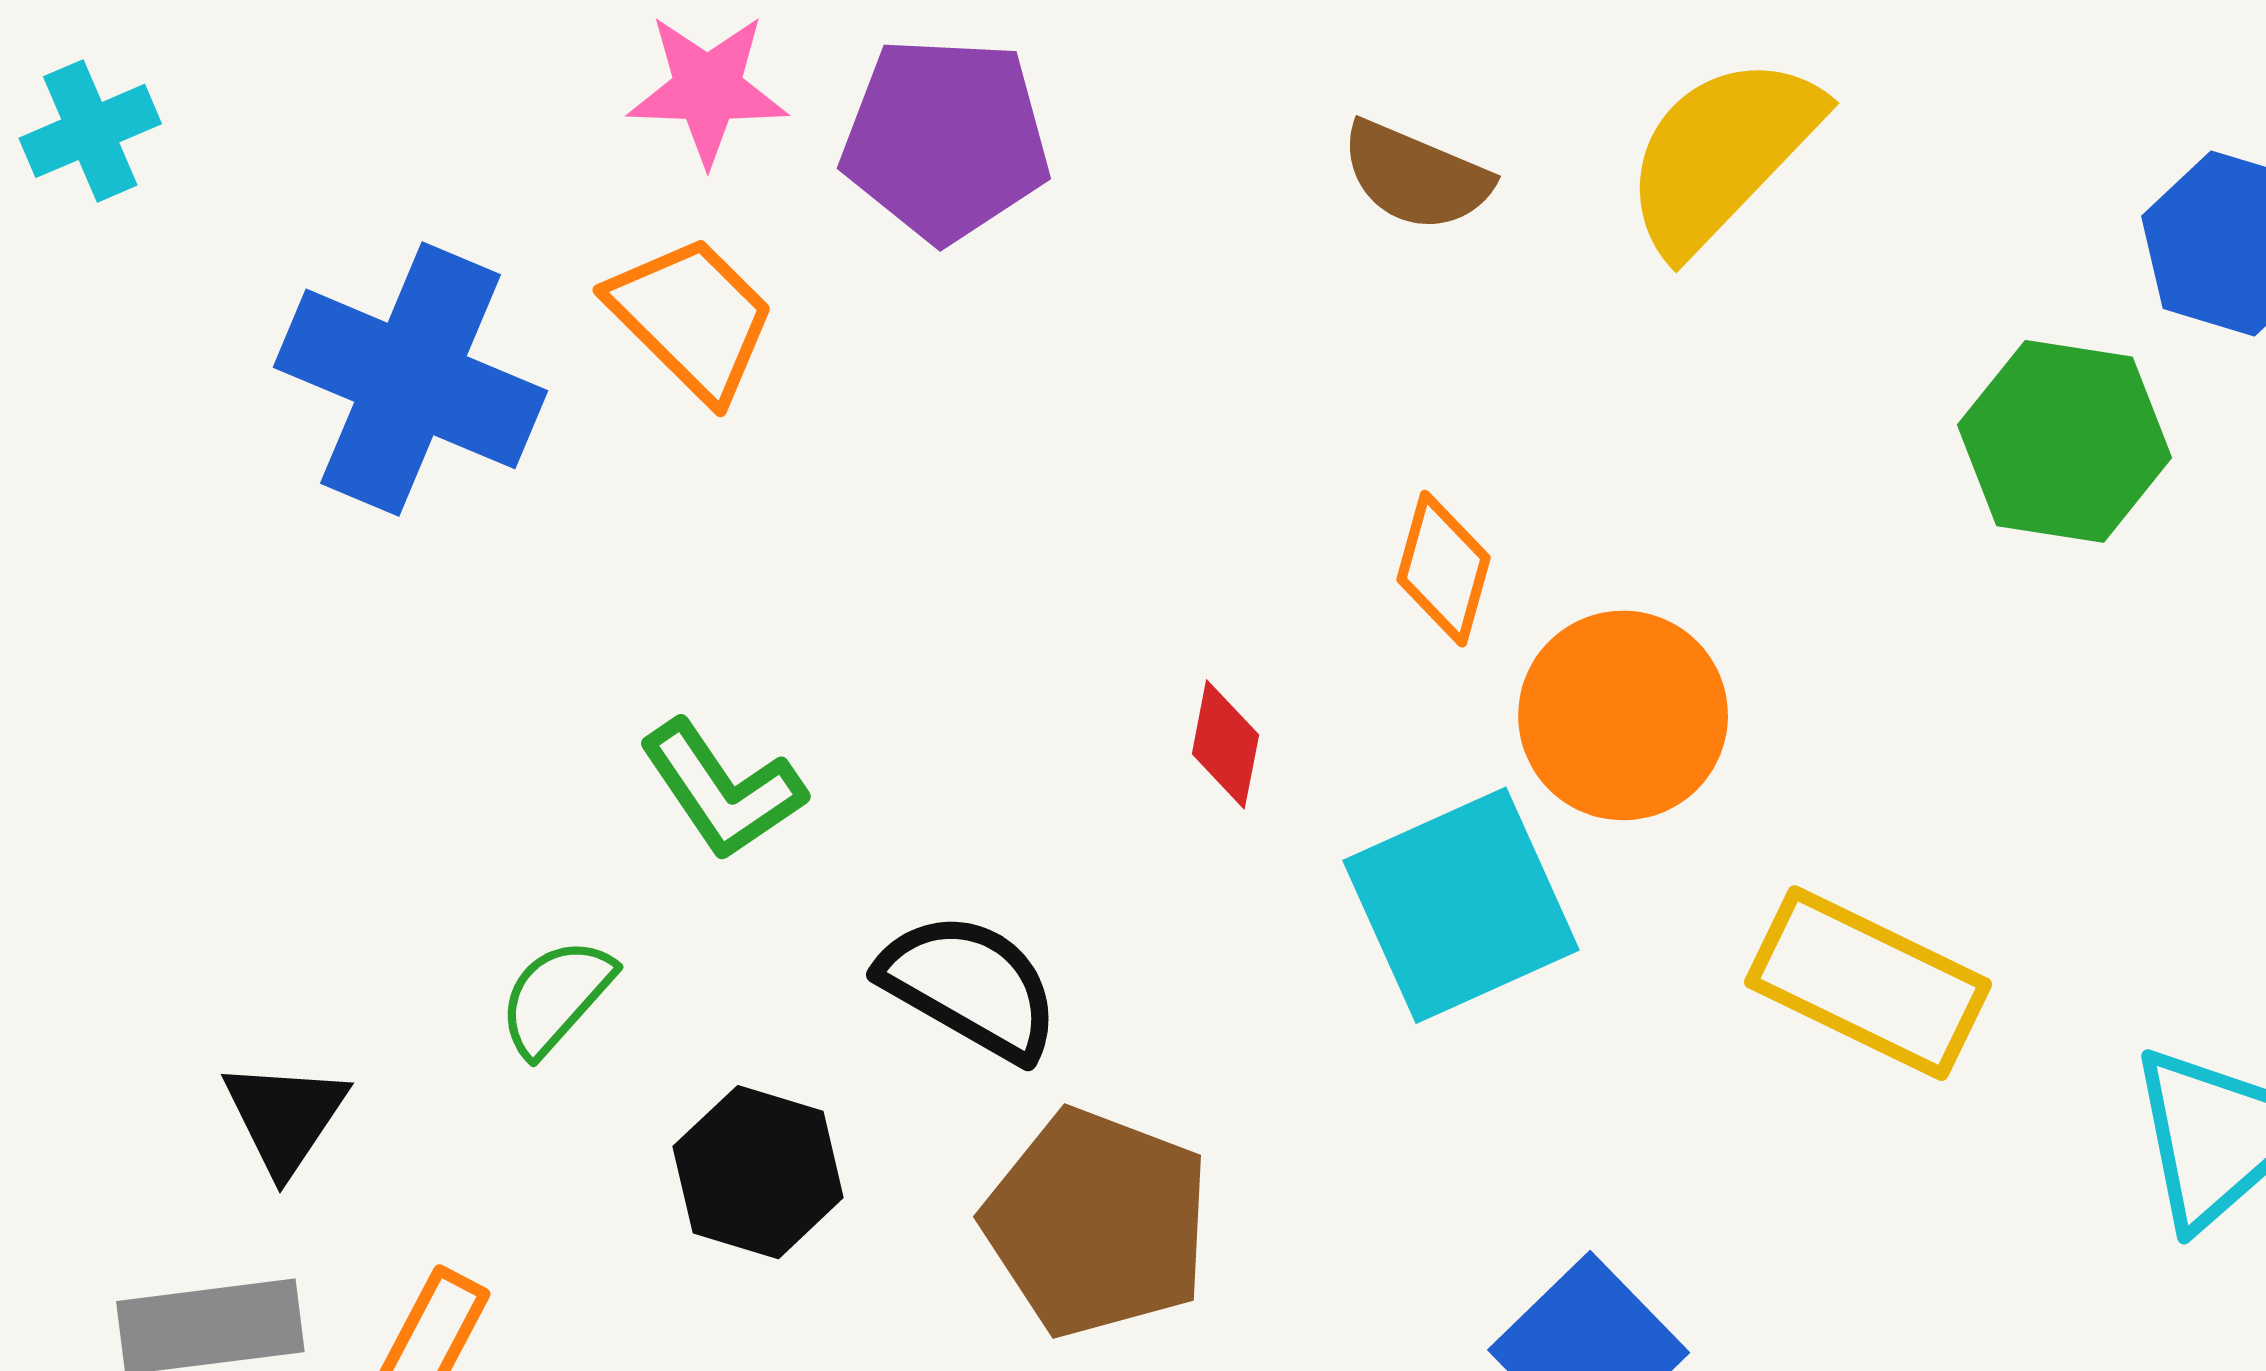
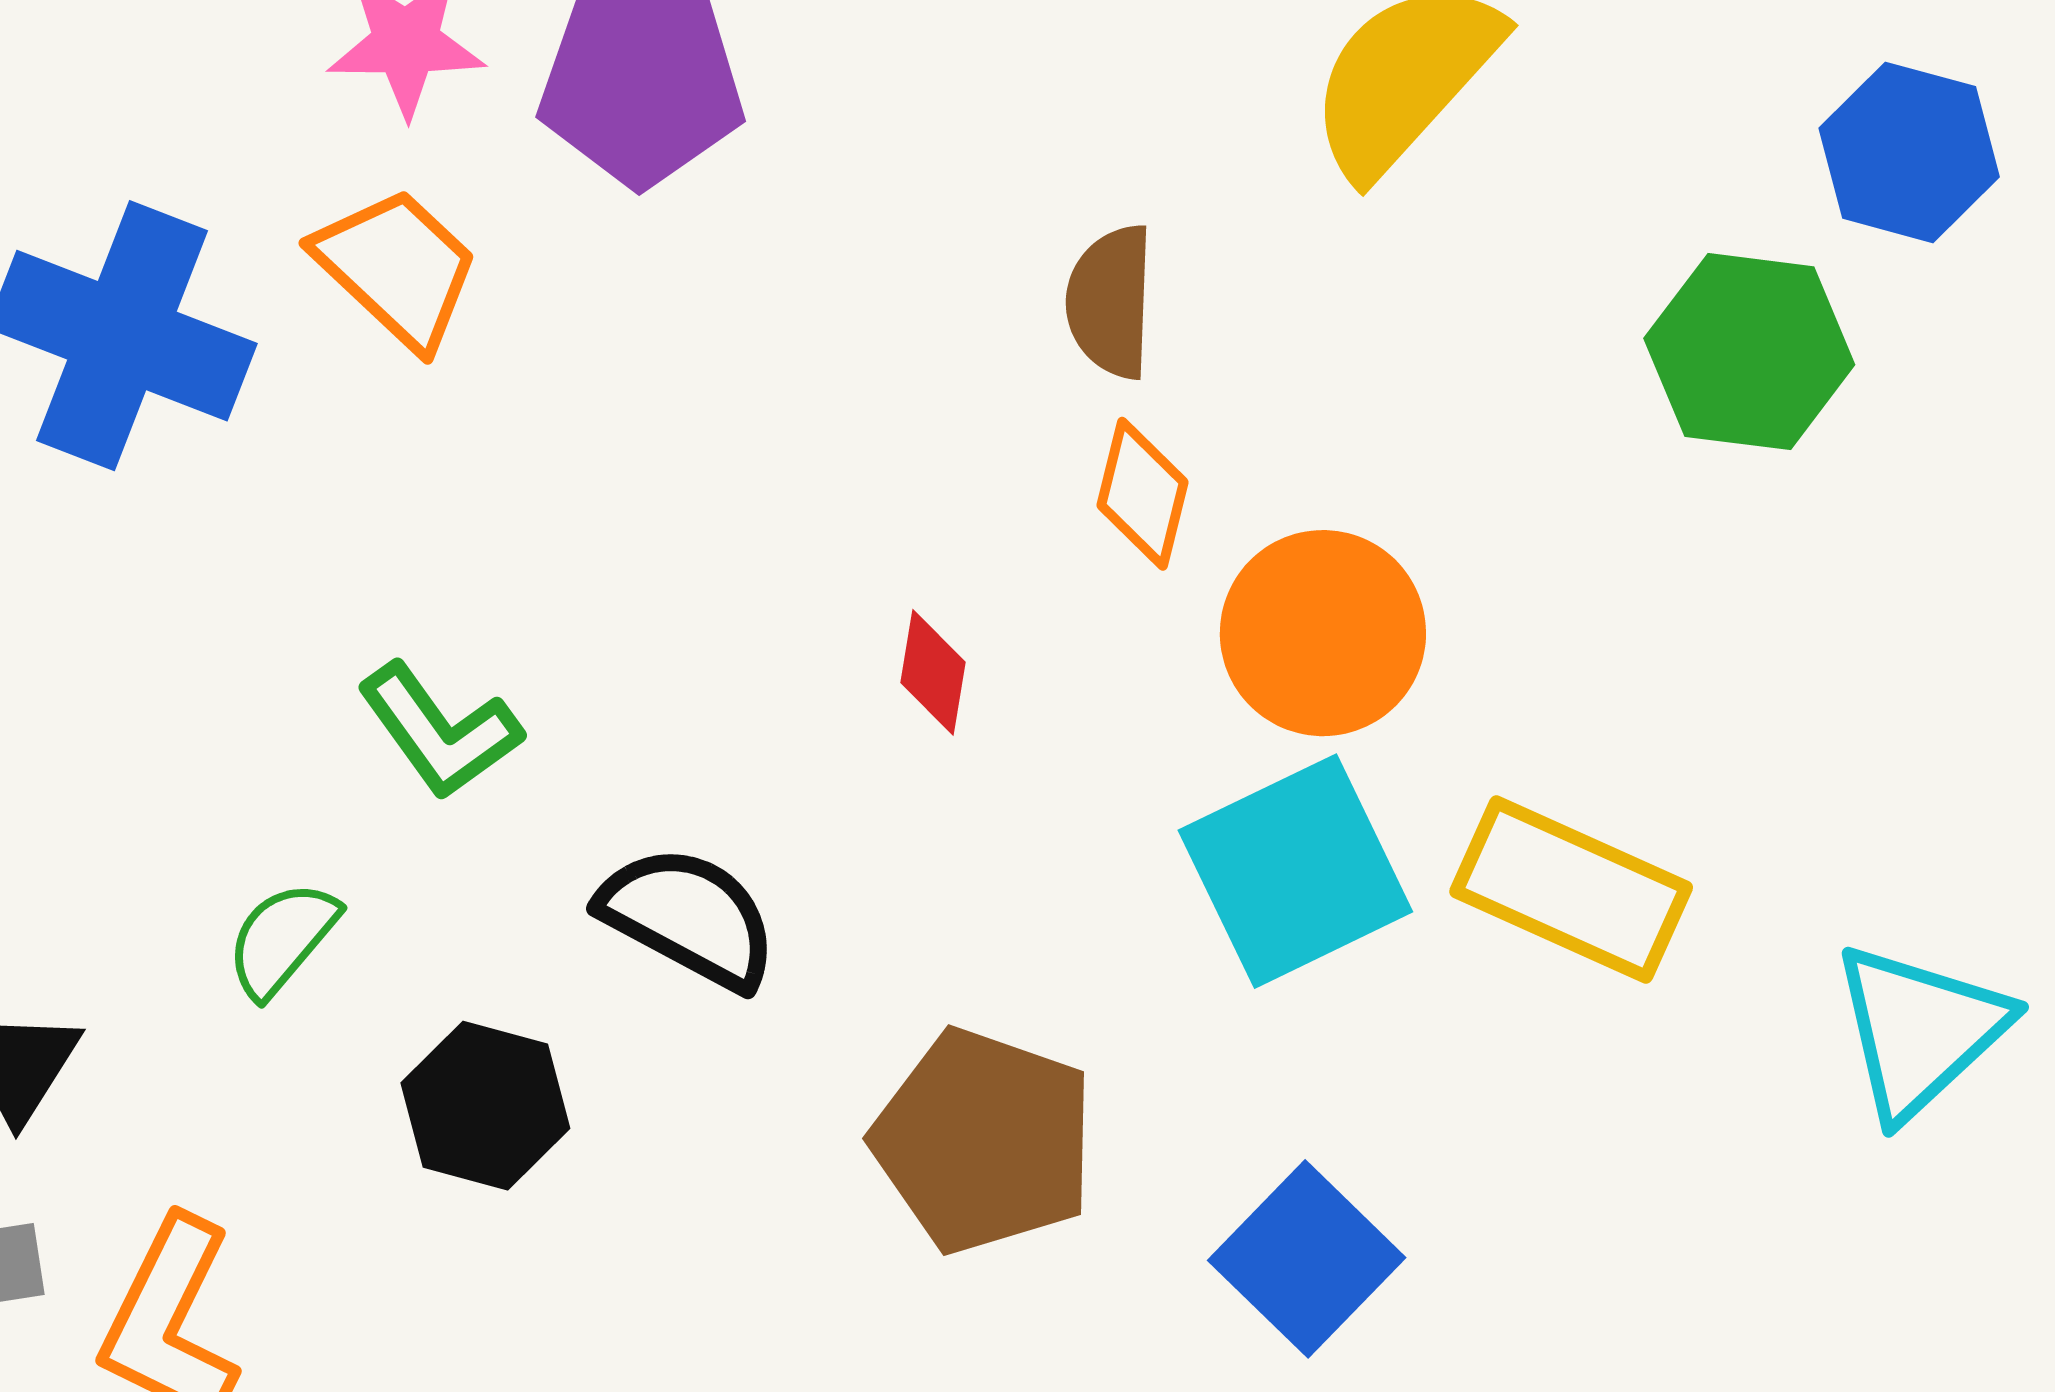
brown semicircle: (1416, 176) -> (1110, 302), moved, turned 71
cyan square: (1461, 905) -> (1295, 871), moved
brown pentagon: (1097, 1223) -> (984, 1141), moved

